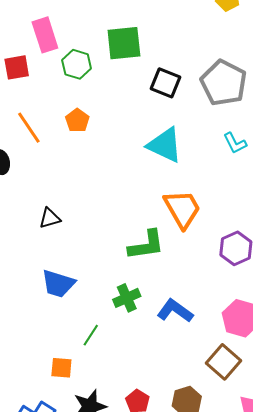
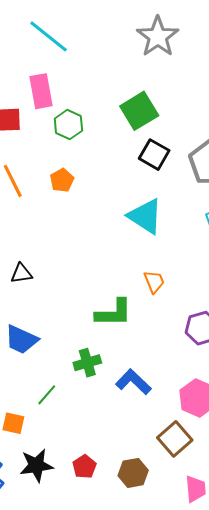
green square: (124, 43) -> (139, 111), moved, turned -33
orange trapezoid: (182, 209) -> (154, 282), size x0.6

